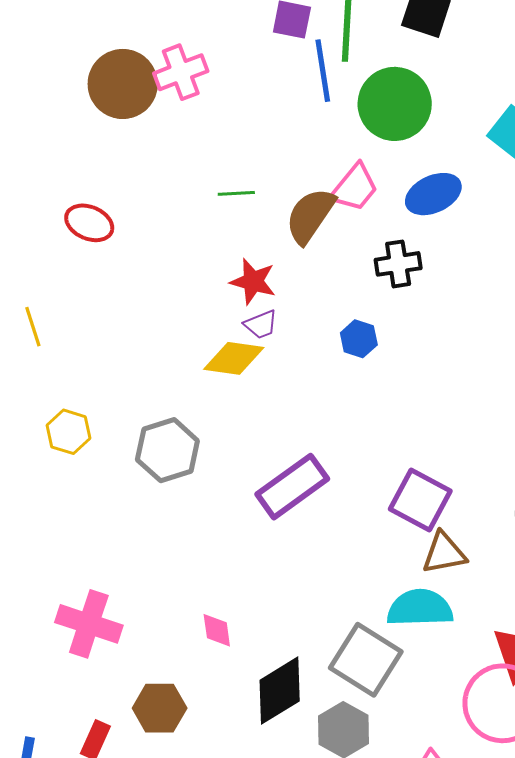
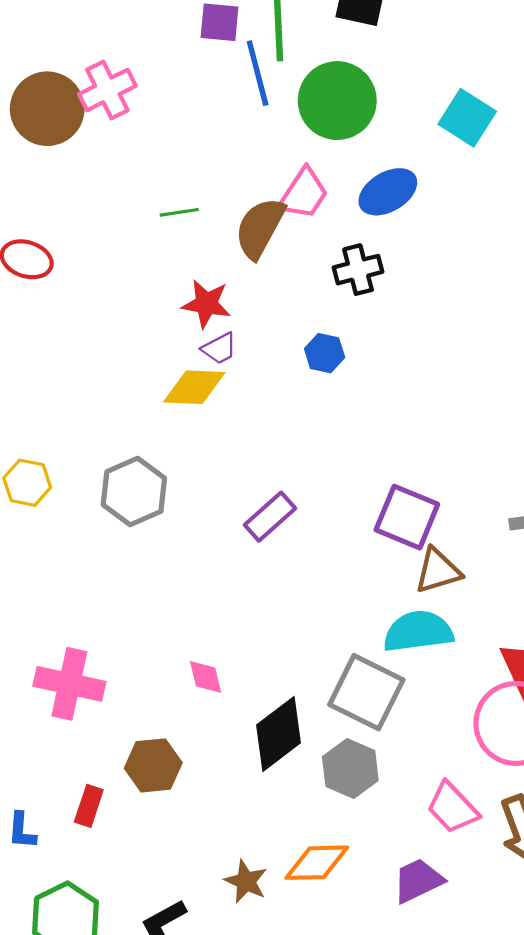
purple rectangle: (292, 487) -> (270, 517), size x0.7

